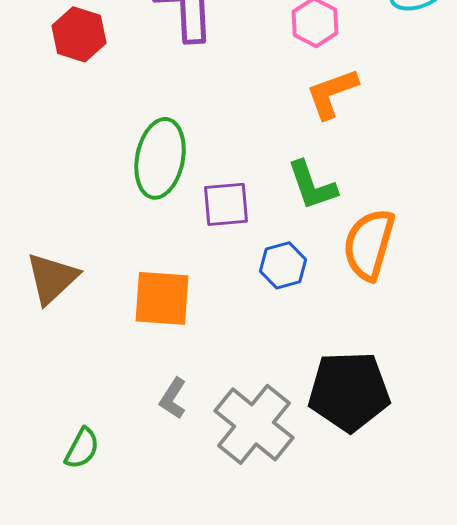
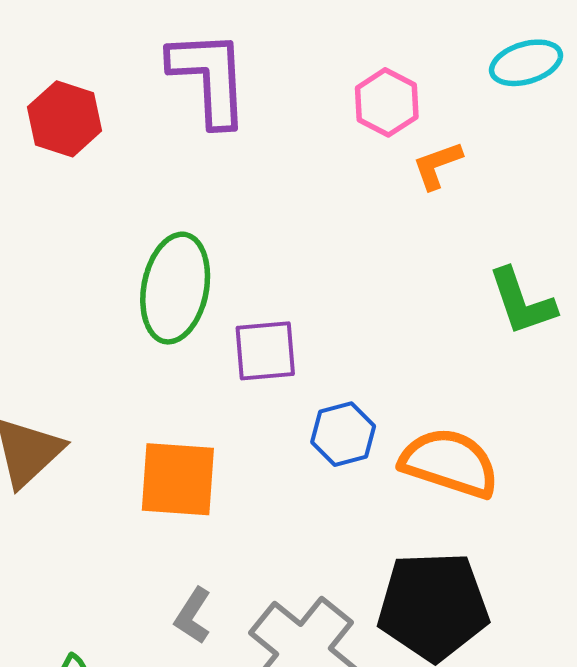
orange L-shape: (332, 93) -> (437, 165), moved, size x0.7
green L-shape: (312, 185) -> (522, 302), moved
orange semicircle: (369, 244) -> (450, 463), moved, turned 92

